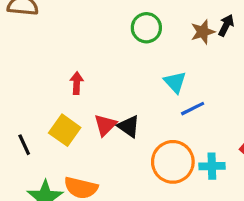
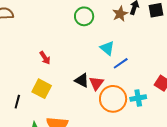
red arrow: (77, 83) -> (45, 58), turned 152
red triangle: (105, 125) -> (96, 83), moved
black line: (24, 145) -> (17, 102), turned 48

